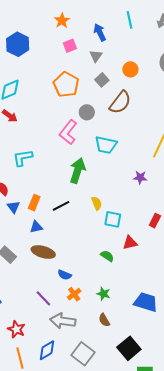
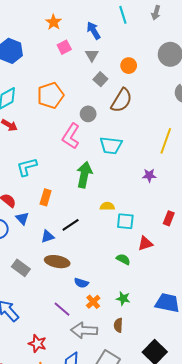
orange pentagon: (66, 85) -> (50, 95), moved, turned 30
orange rectangle: (34, 203) -> (46, 197), moved
yellow semicircle: (97, 203) -> (107, 206), turned -64
black line: (61, 206) -> (71, 225), moved
brown semicircle: (104, 320) -> (118, 325), moved, turned 40

